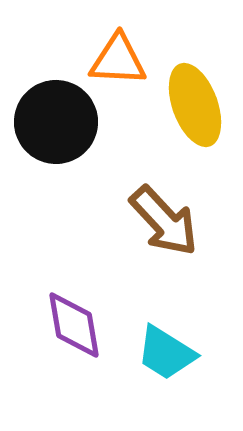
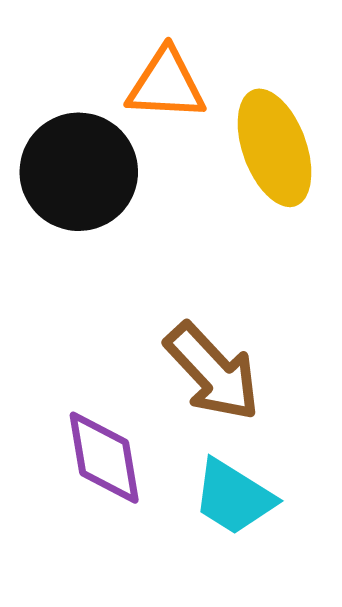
brown arrow: (164, 221) -> (213, 372), moved

